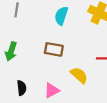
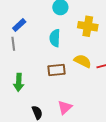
yellow semicircle: (79, 75) -> (83, 61), moved

